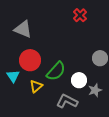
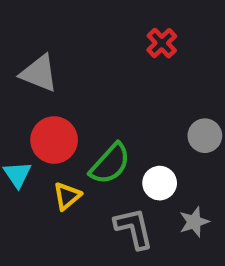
gray star: (95, 90) -> (194, 222), moved
gray L-shape: (67, 101) -> (134, 228), turned 50

